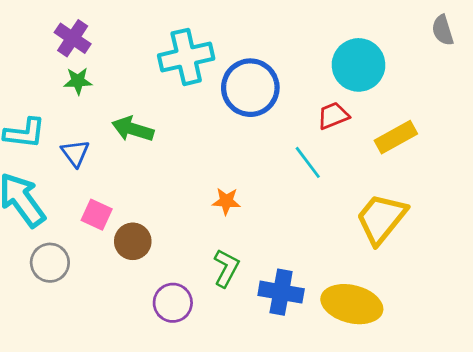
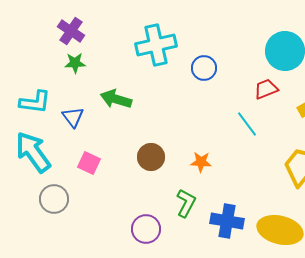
blue circle: (250, 88) -> (204, 68), size x0.6
orange star: (226, 201) -> (201, 162), moved
brown circle: (133, 241) -> (151, 157), moved

